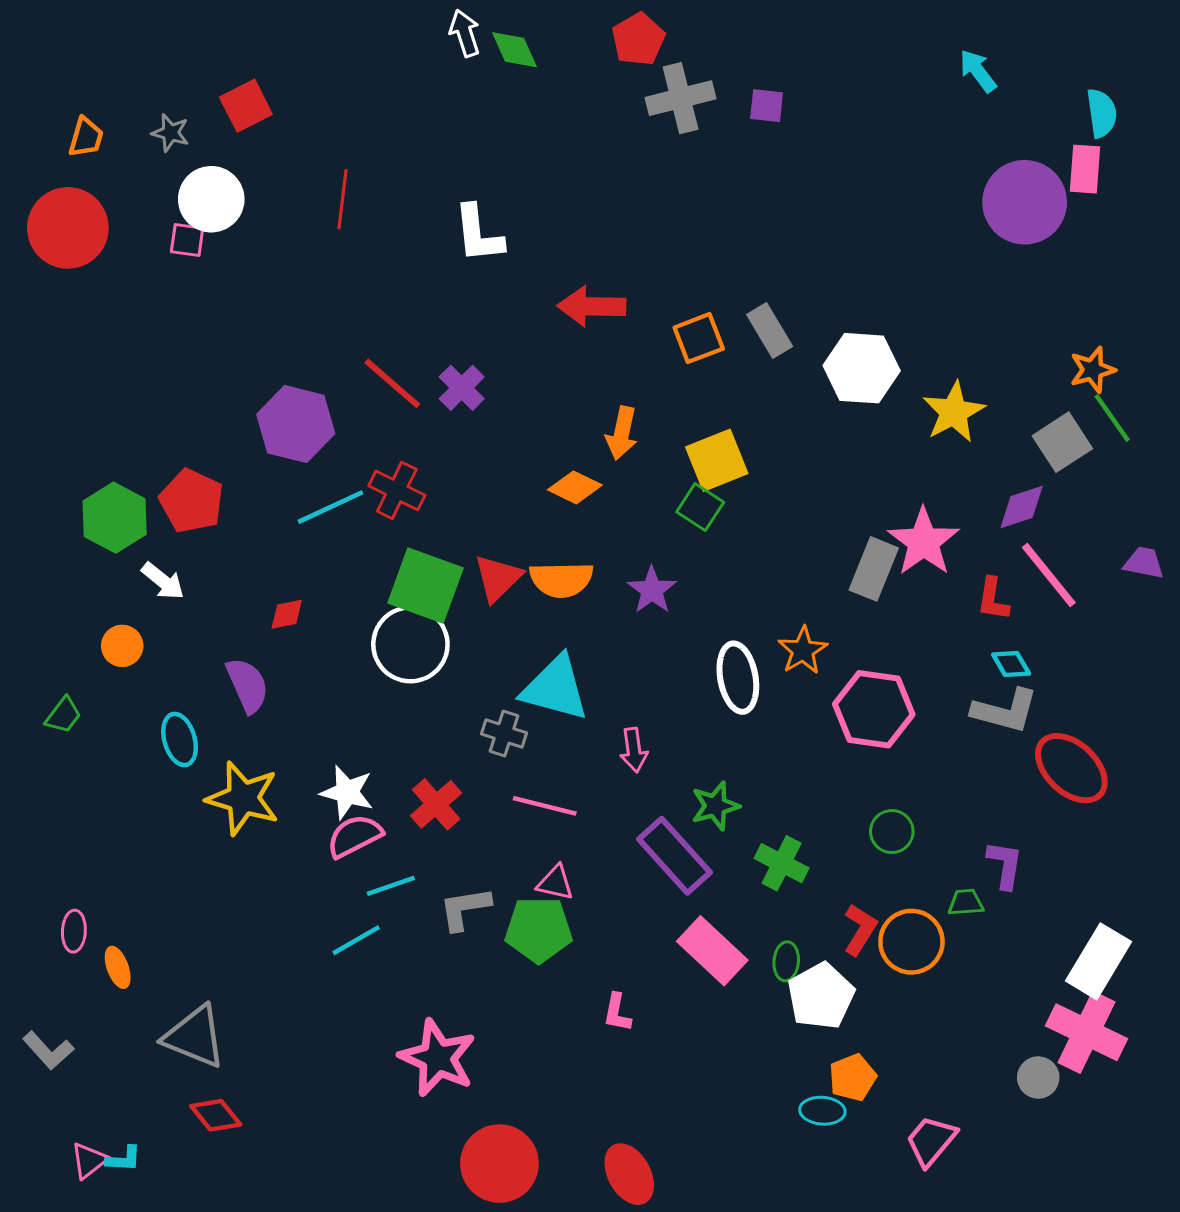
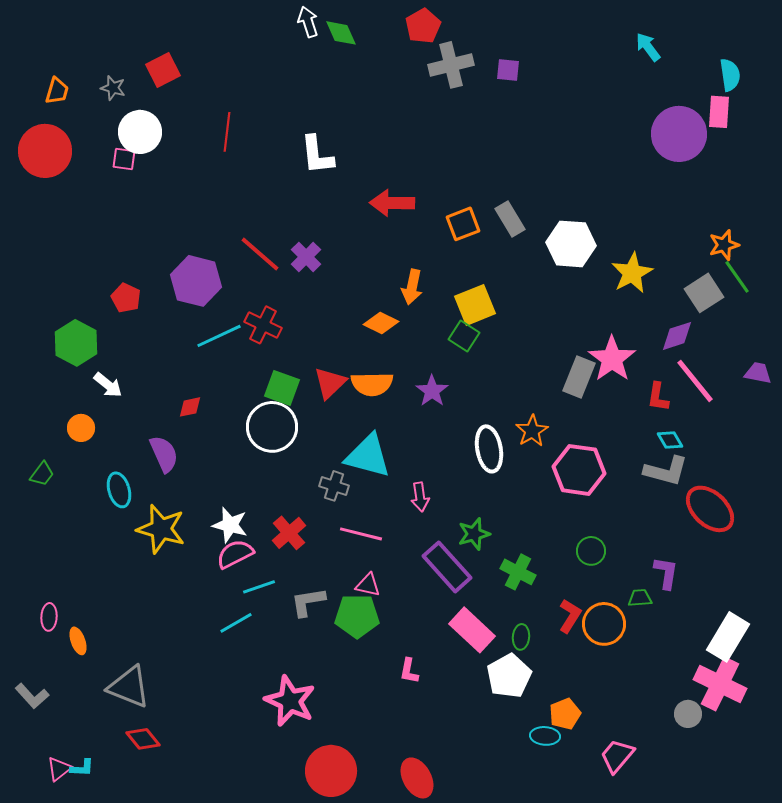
red pentagon: (192, 501) -> (126, 298), moved, size x0.7
green square: (426, 586) -> (282, 388), size x0.7
white pentagon: (821, 996) -> (509, 676), moved

